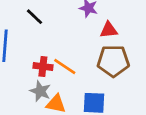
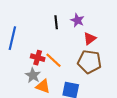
black line: (35, 17) -> (56, 22), moved, turned 32
red triangle: (109, 30) -> (90, 39), turned -40

